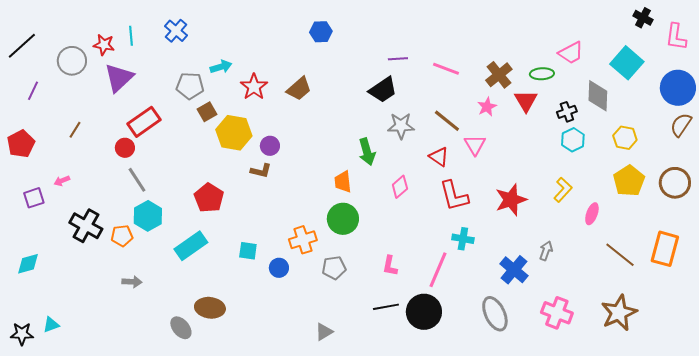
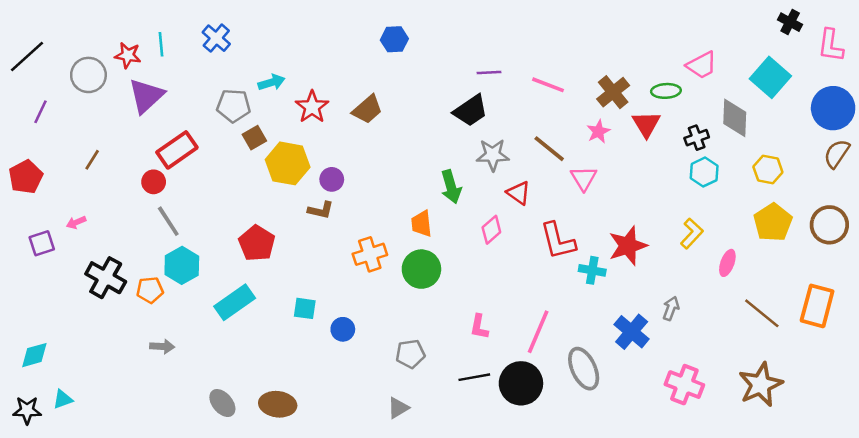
red triangle: (439, 157) -> (519, 193), moved
cyan cross: (463, 239) -> (592, 270), moved
orange cross: (303, 240) -> (370, 254), moved
cyan diamond: (28, 264) -> (34, 355), moved
gray pentagon: (334, 268) -> (410, 354), moved
brown ellipse: (210, 308) -> (278, 404), moved
gray ellipse: (495, 314) -> (584, 369), moved

